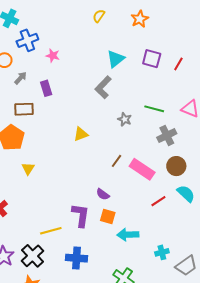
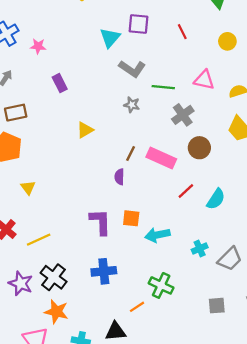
purple square: (152, 59) -> (138, 24), moved
red line: (178, 64) -> (182, 32), turned -48
gray L-shape: (103, 87) -> (132, 69), moved, turned -90
purple rectangle: (46, 88) -> (60, 83), moved
yellow triangle: (28, 169) -> (28, 188), moved
purple semicircle: (103, 194) -> (119, 177), moved, turned 64
cyan semicircle: (186, 194) -> (216, 199), moved, turned 90
yellow line: (51, 231) -> (39, 240), moved

